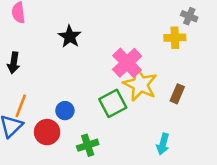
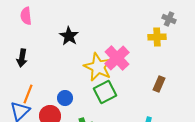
yellow star: (140, 84) -> (98, 67), moved

